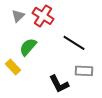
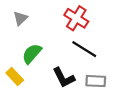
red cross: (43, 16) -> (76, 18), moved
black L-shape: (59, 84) -> (64, 78), moved

